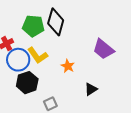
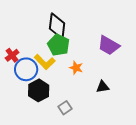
green pentagon: (33, 26) -> (58, 45), moved, turned 30
black triangle: (91, 89) -> (103, 87), turned 32

